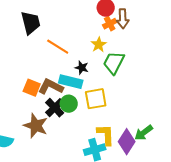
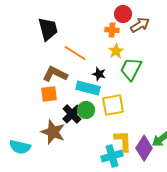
brown arrow: (123, 19) -> (140, 25), turned -120
orange cross: (110, 24) -> (112, 30), moved, turned 32
brown L-shape: (51, 87) -> (55, 74), moved
orange square: (32, 88) -> (49, 94), turned -30

